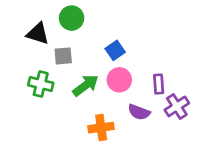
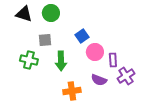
black triangle: (38, 34) -> (24, 14), moved
pink circle: (119, 80) -> (95, 52), moved
green arrow: (86, 85) -> (61, 61), turned 126

